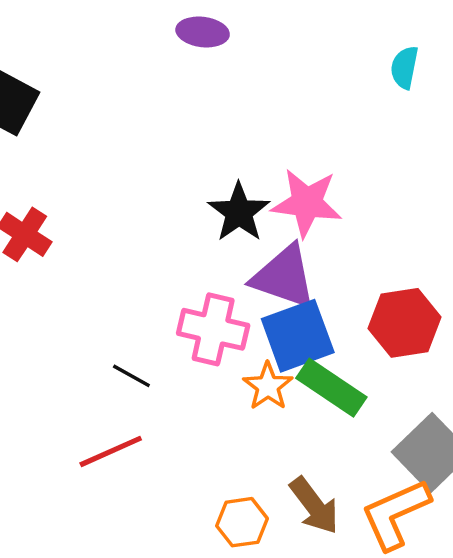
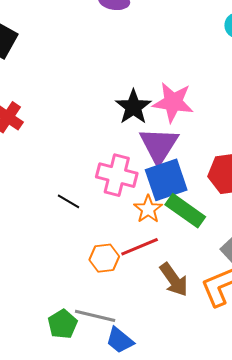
purple triangle: (284, 277) -> (159, 145), turned 42
red line: (111, 451) -> (140, 247), moved
orange hexagon: (242, 522) -> (104, 258), moved

